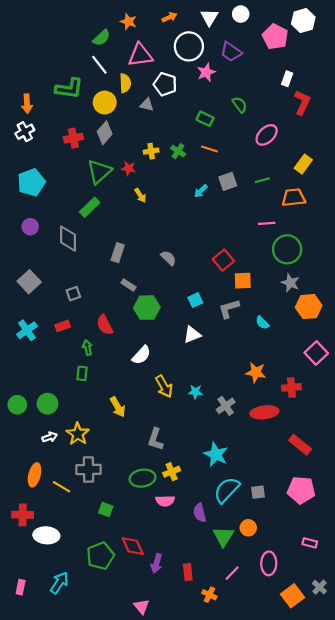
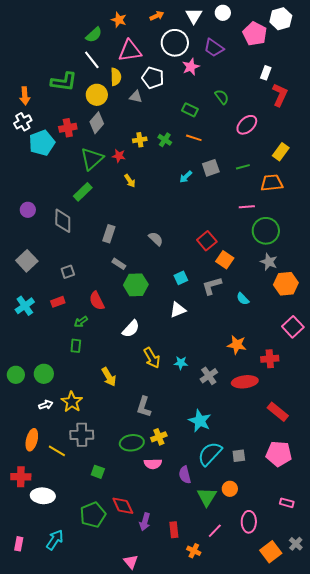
cyan pentagon: (31, 182) -> (42, 143), moved
orange square: (243, 281) -> (225, 260), turned 36
green arrow: (87, 348) -> (81, 322), turned -112

